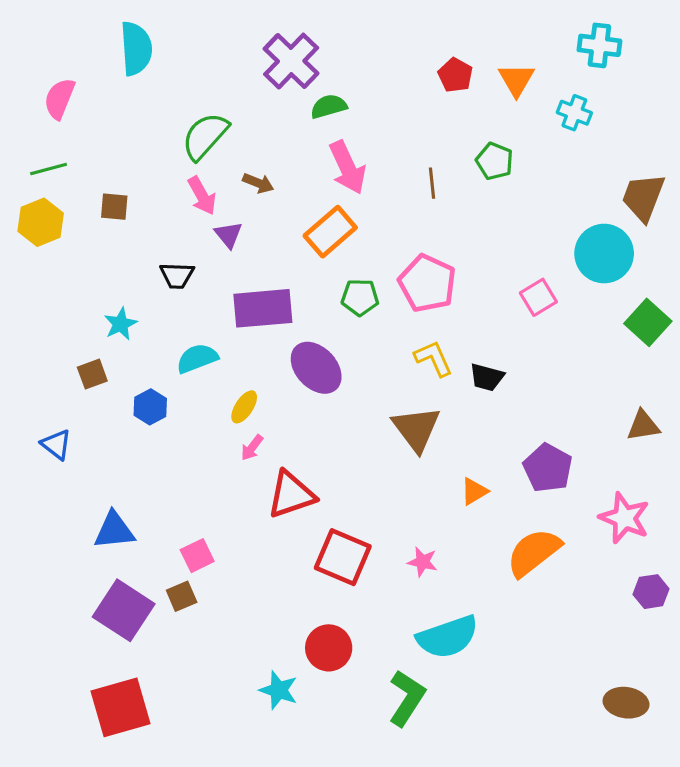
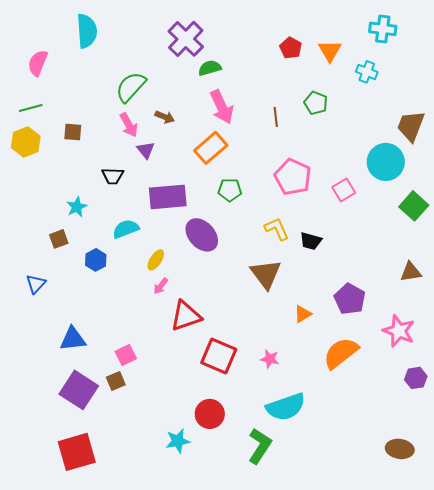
pink pentagon: (427, 283) -> (293, 177), moved
blue triangle: (56, 444) -> (36, 284), turned 35
cyan star: (279, 690) -> (178, 441), turned -30

